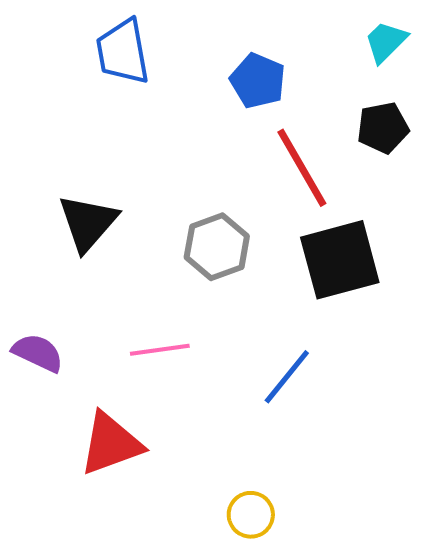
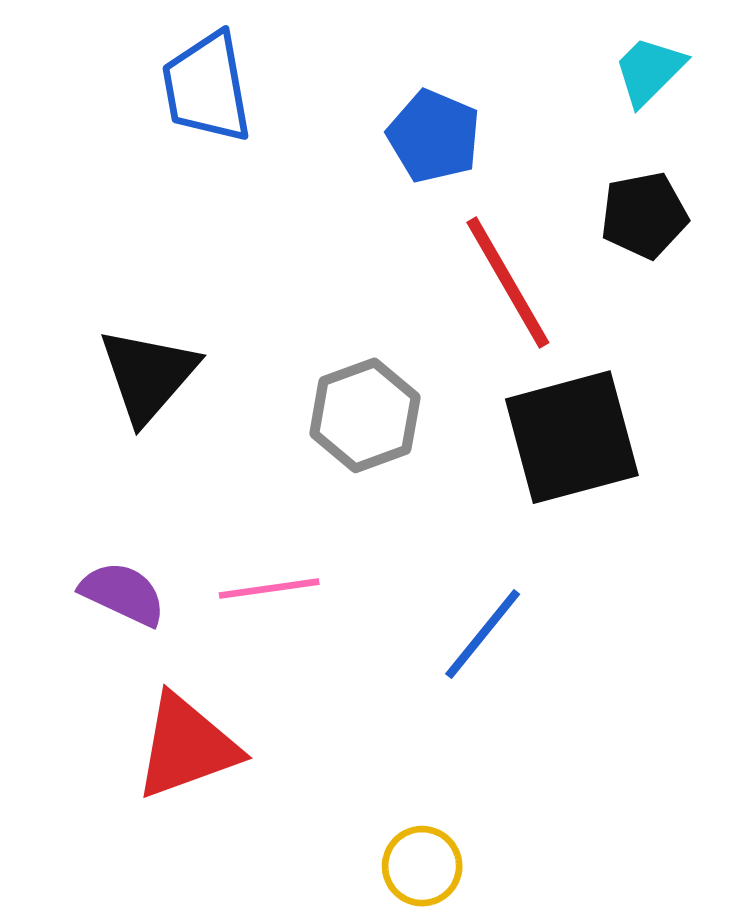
purple semicircle: (38, 353) -> (123, 594), moved

